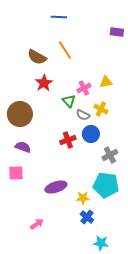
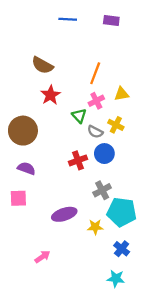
purple rectangle: (117, 32) -> (111, 20), moved
orange line: (65, 50) -> (95, 73), moved, turned 54
gray cross: (110, 155) -> (102, 190), moved
blue cross: (87, 217) -> (122, 249), moved

